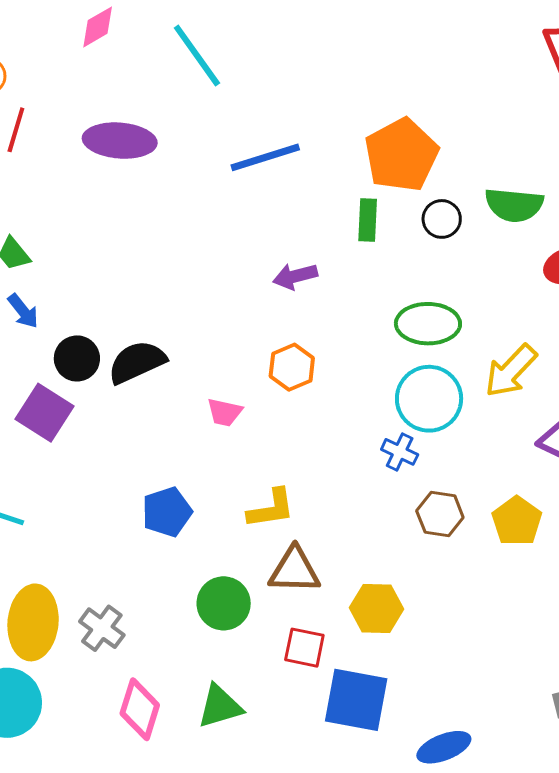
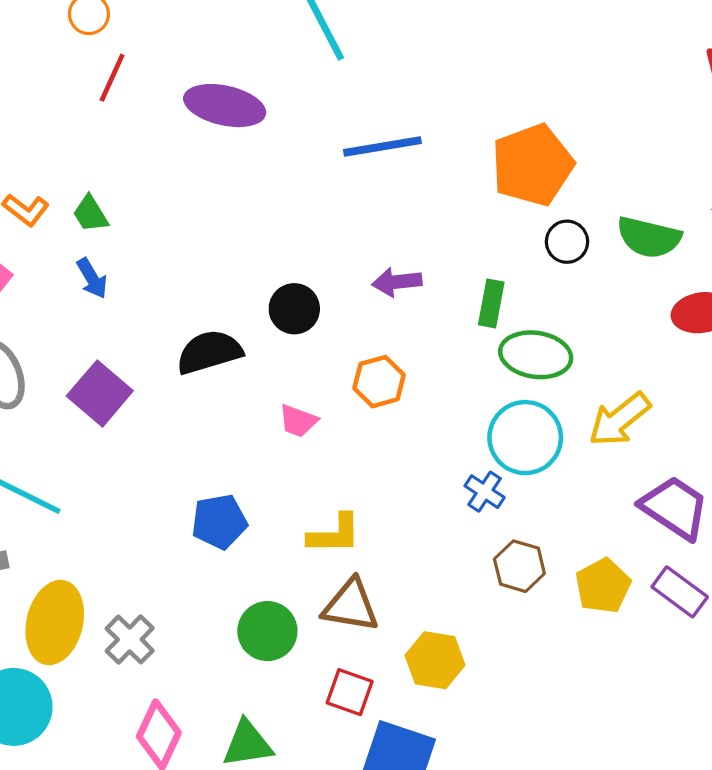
green rectangle: (368, 220) -> (491, 303), moved
black circle: (77, 358) -> (294, 309), moved

